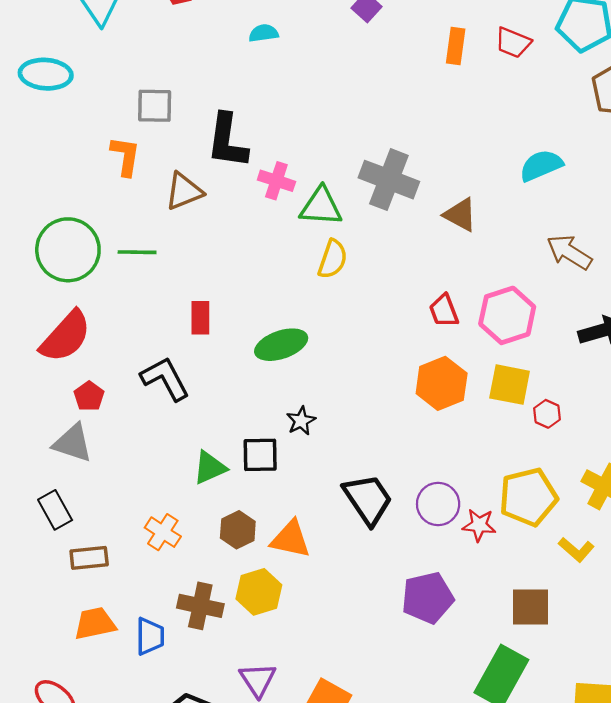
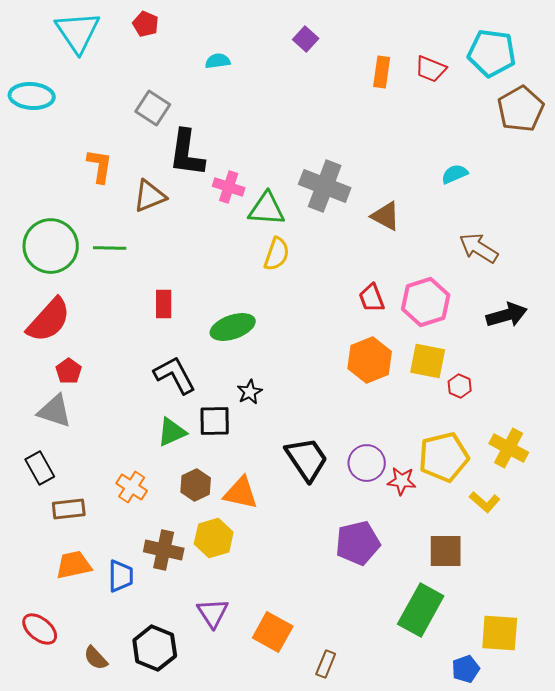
gray square: (155, 106) -> (153, 108), moved, turned 32
cyan semicircle: (541, 165) -> (455, 174), size x0.7
black L-shape: (165, 379) -> (175, 375), moved

